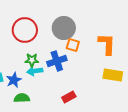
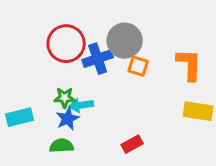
green star: (32, 60) -> (65, 98), moved
blue cross: (57, 61) -> (98, 59), moved
blue star: (14, 80) -> (68, 119), moved

